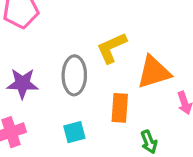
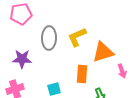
gray ellipse: (74, 75) -> (49, 38), moved

